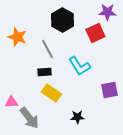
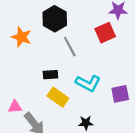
black hexagon: (62, 20) -> (55, 19), moved
gray line: (47, 49) -> (70, 47), moved
cyan L-shape: (79, 66) -> (88, 83), moved, turned -30

